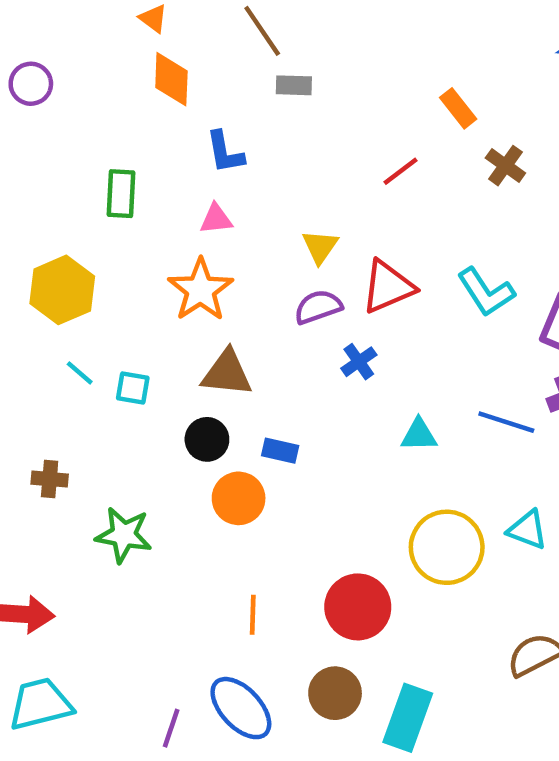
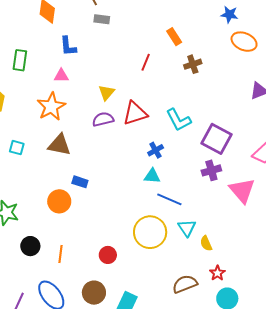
brown cross: (505, 166) -> (193, 64), turned 30
red line: (400, 171) -> (146, 62), turned -36
blue cross: (359, 362) -> (156, 150), moved
blue line: (506, 422) -> (169, 199), moved
cyan triangle: (419, 435) -> (152, 176), moved
black circle: (207, 439) -> (30, 246), moved
cyan triangle: (527, 530) -> (187, 228), turned 30
red circle: (358, 607) -> (108, 255), size x0.6

